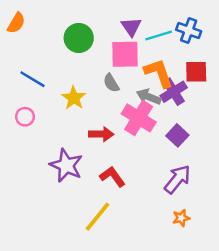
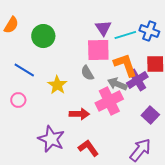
green circle: (79, 38) -> (43, 36), moved
pink cross: (139, 118) -> (109, 101), turned 32
purple square: (177, 135) -> (150, 115), moved

